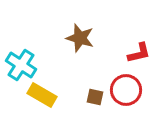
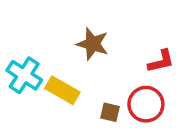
yellow rectangle: (42, 95) -> (62, 90), moved

